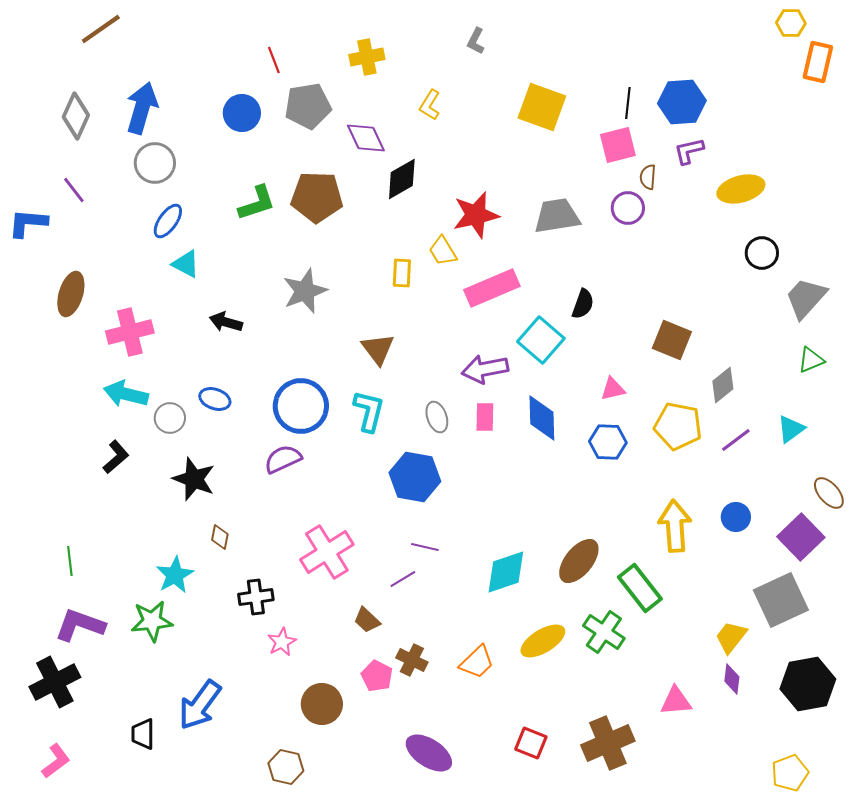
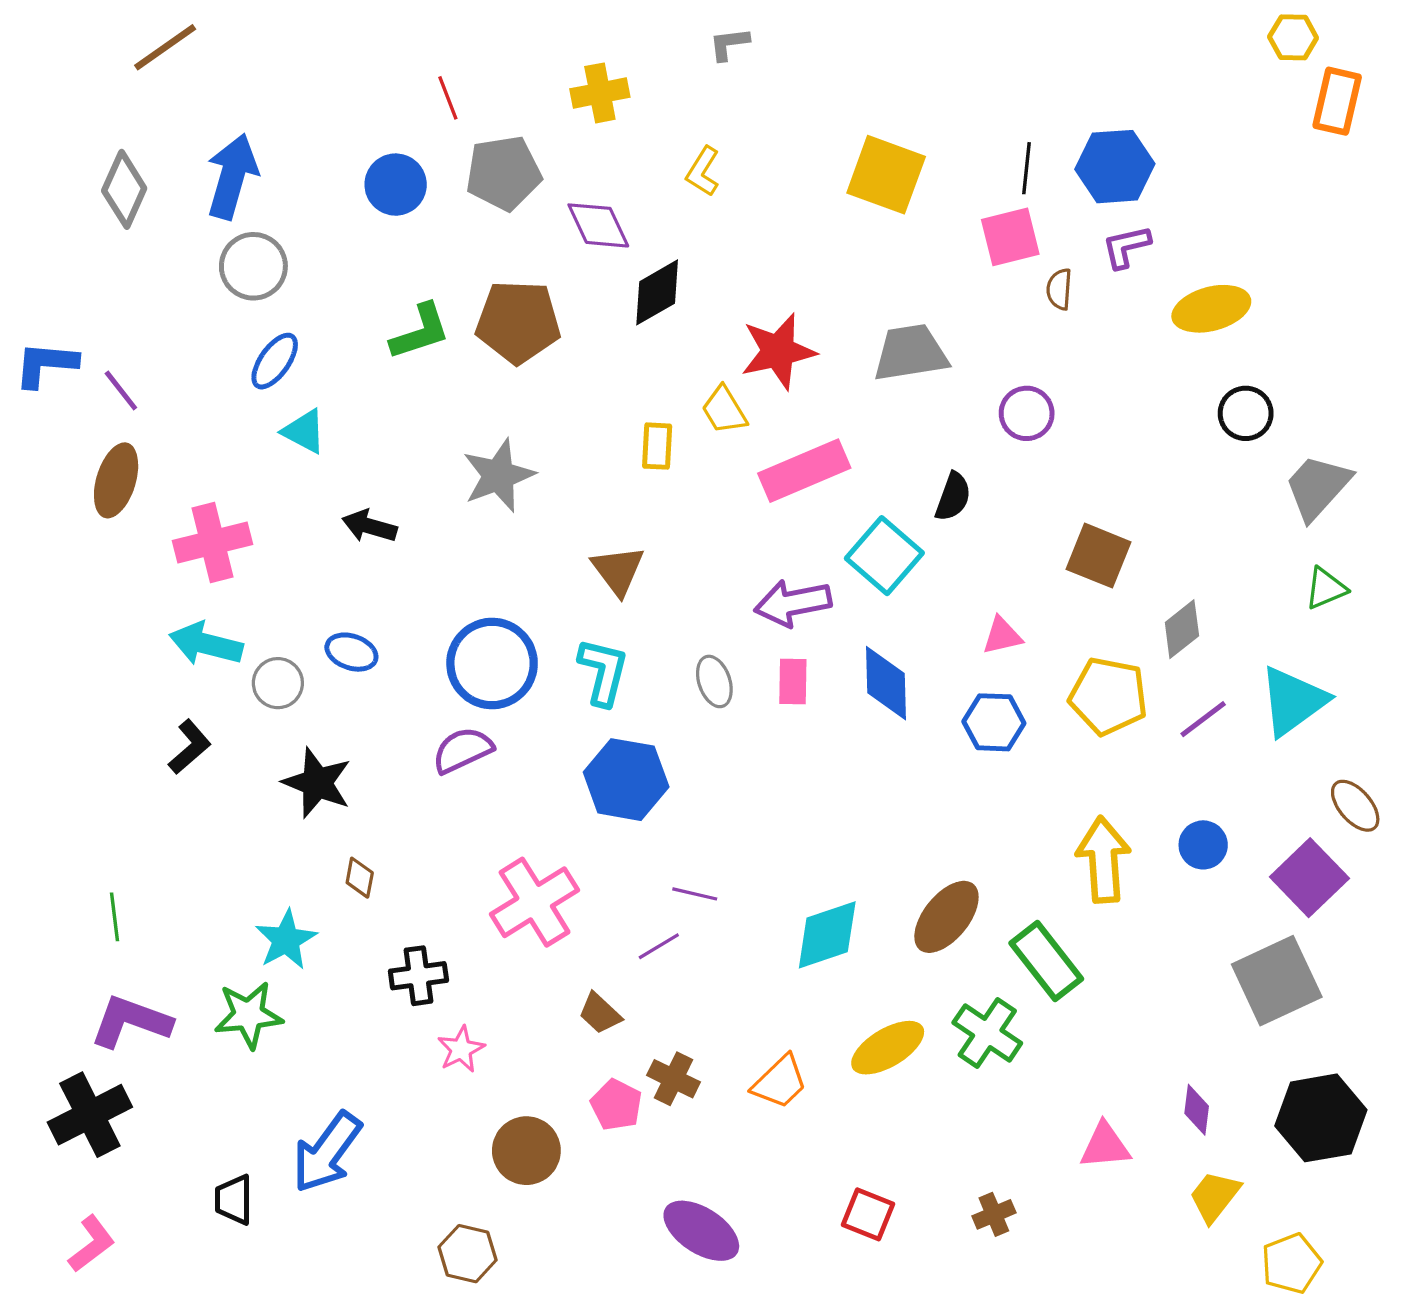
gray L-shape: (476, 41) -> (729, 44), moved, turned 56
purple line: (74, 190) -> (121, 390), moved
purple circle: (628, 208) -> (1027, 413), moved
cyan triangle: (791, 429) -> (1293, 701), size x1.6
blue hexagon: (415, 477) -> (626, 780), moved
yellow trapezoid: (731, 637) -> (1215, 1196), moved
brown cross: (608, 743) -> (994, 1214), size x0.5

